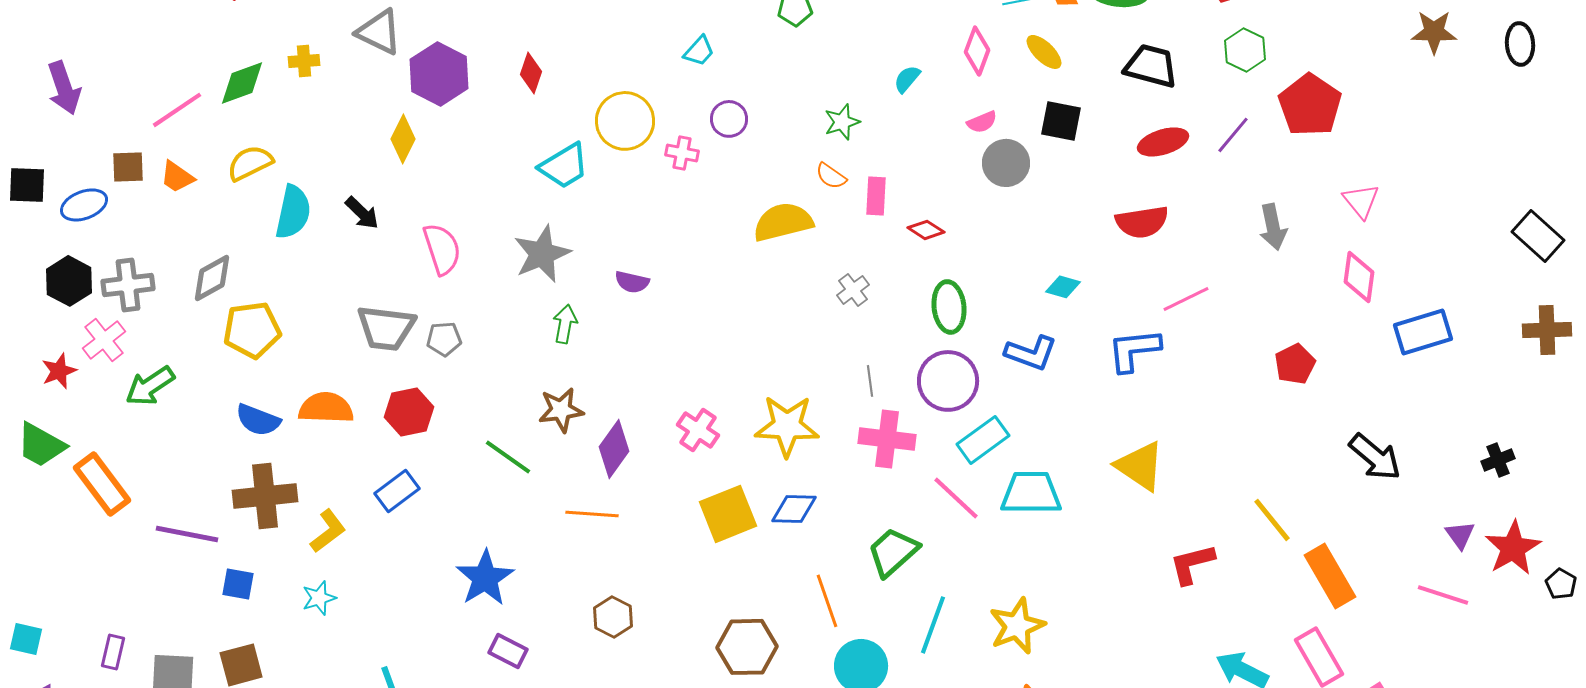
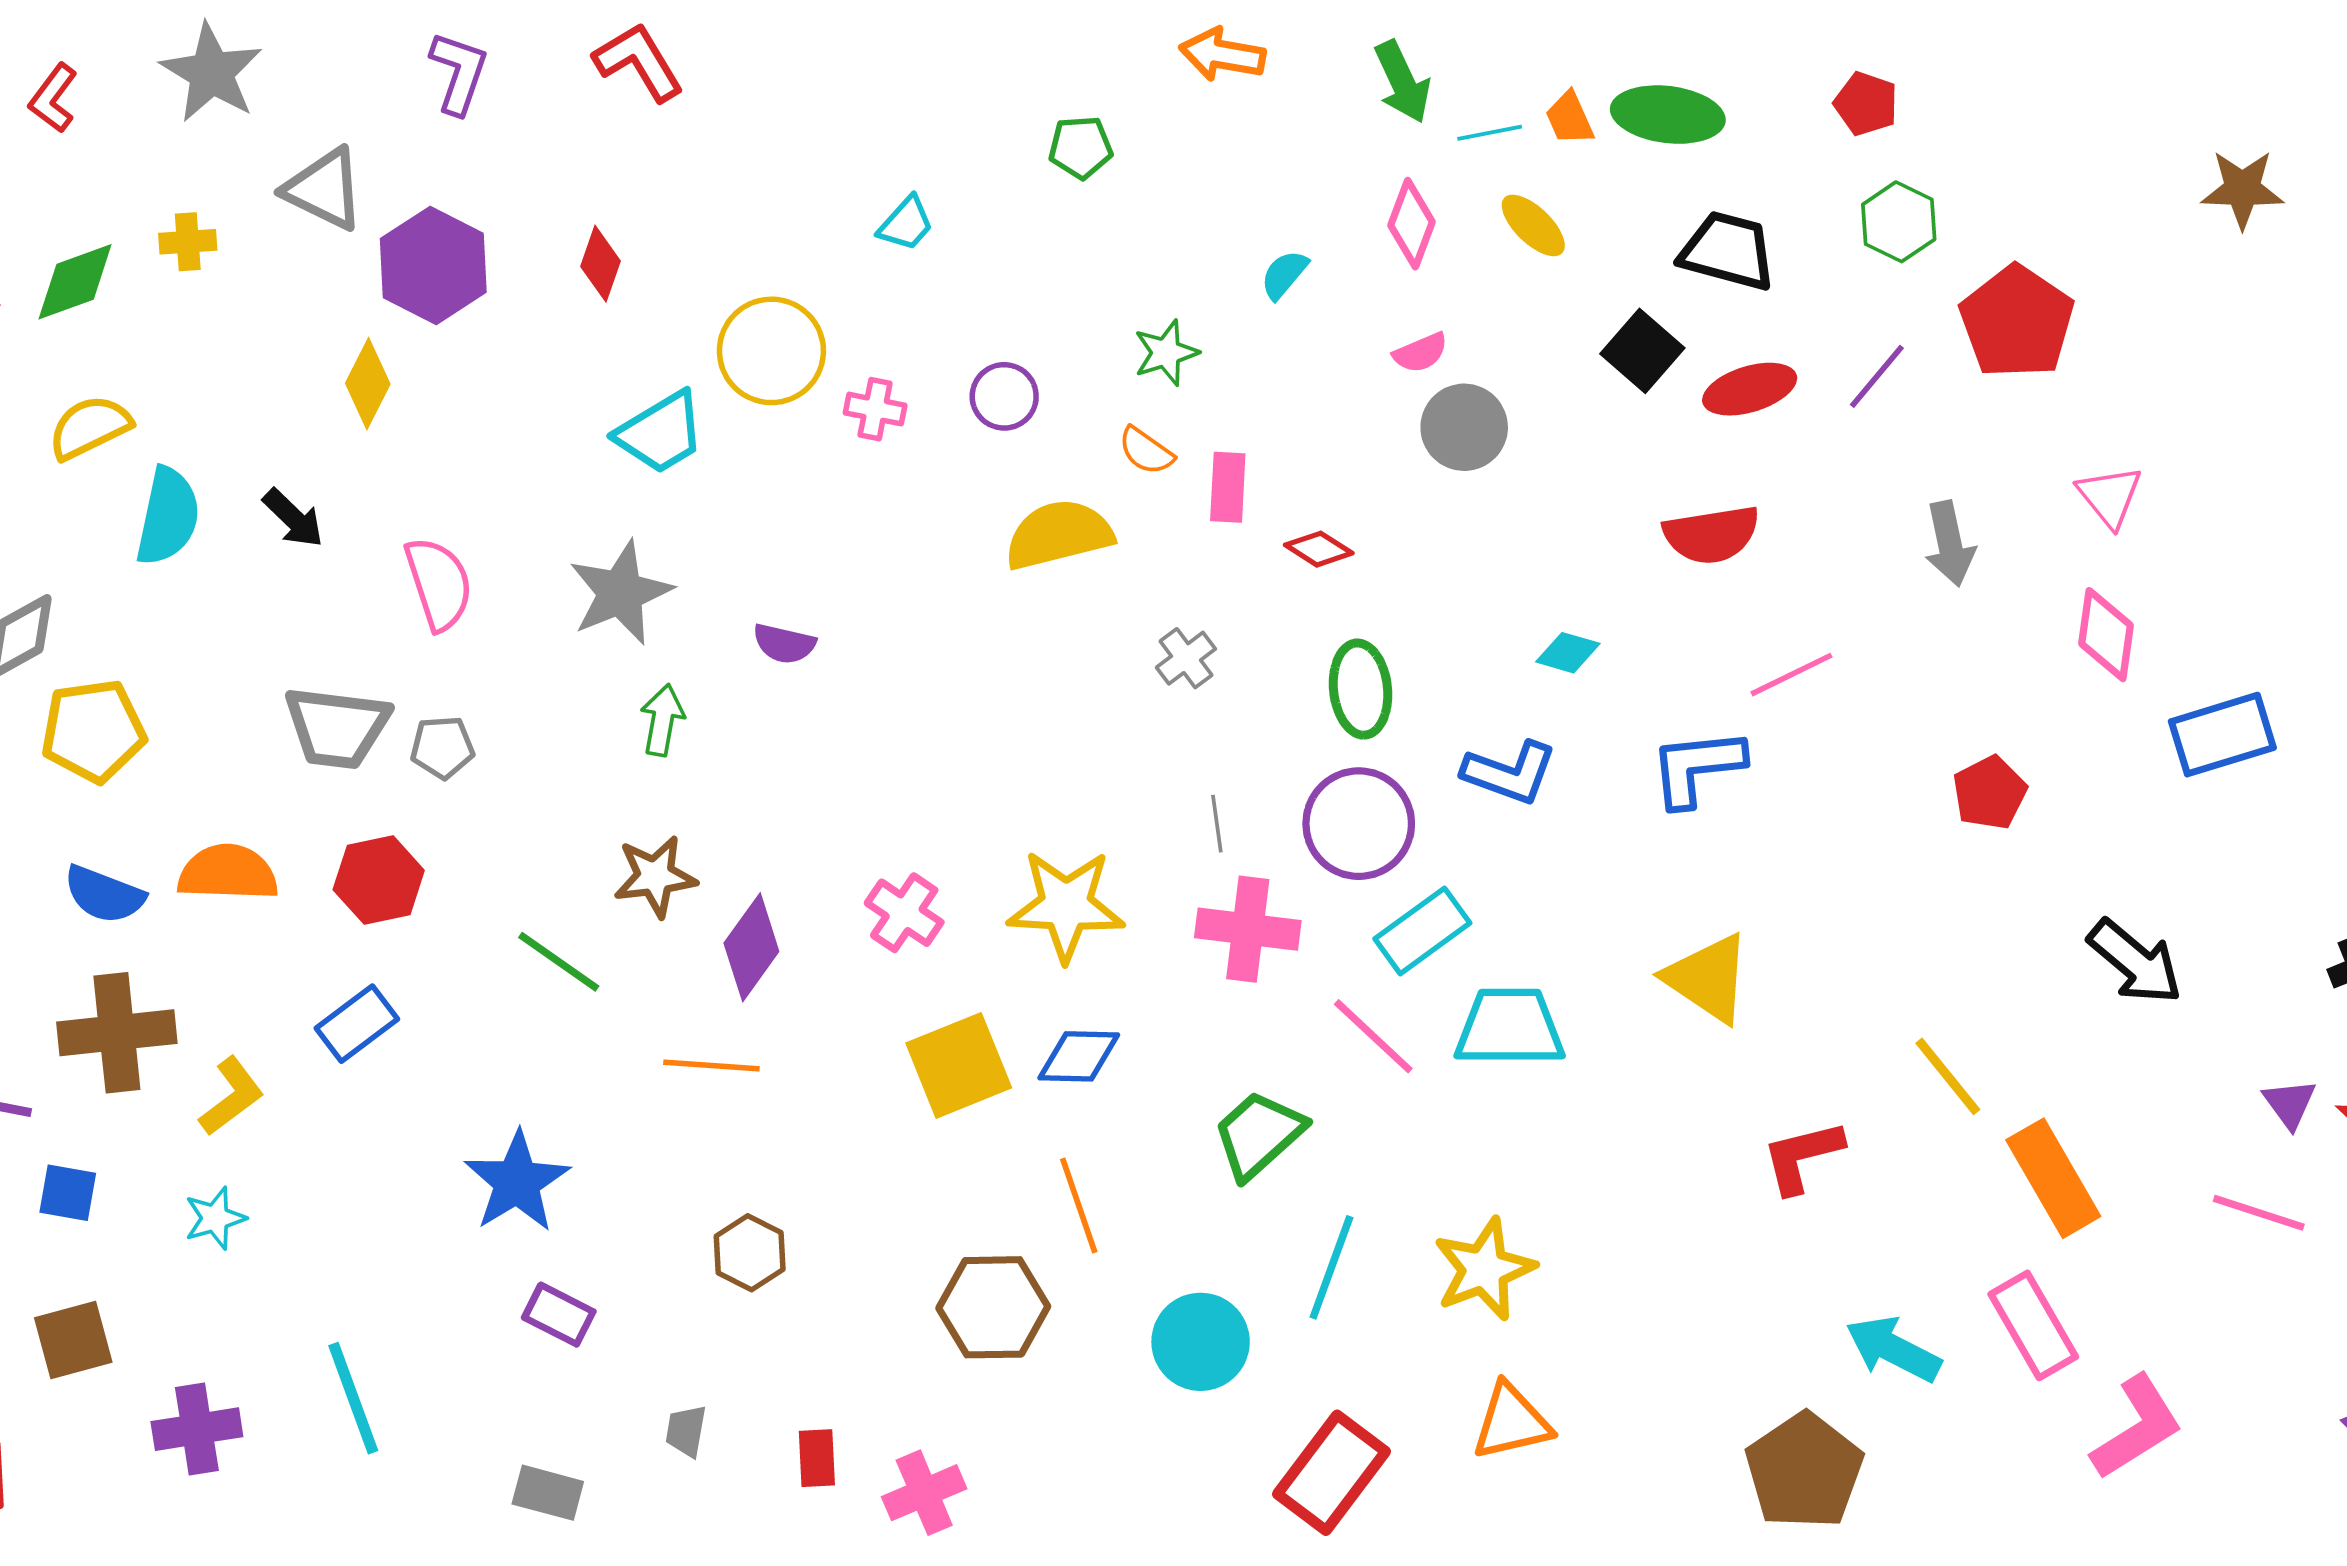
purple circle: (729, 119) -> (1004, 396), moved
black square: (1061, 121) -> (1642, 351), moved, turned 30
orange line: (827, 601) -> (1079, 1205), moved

